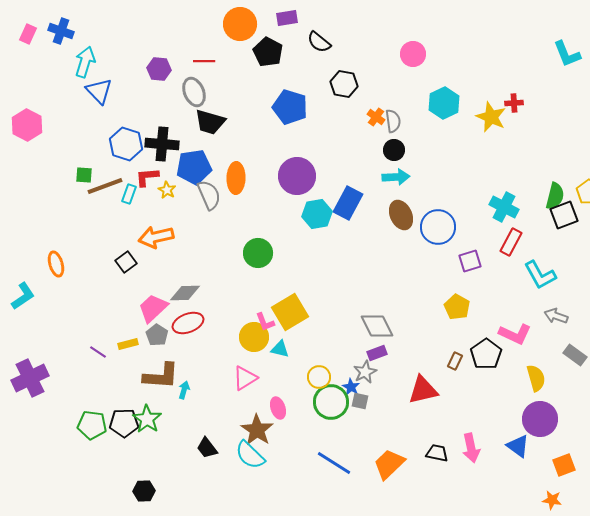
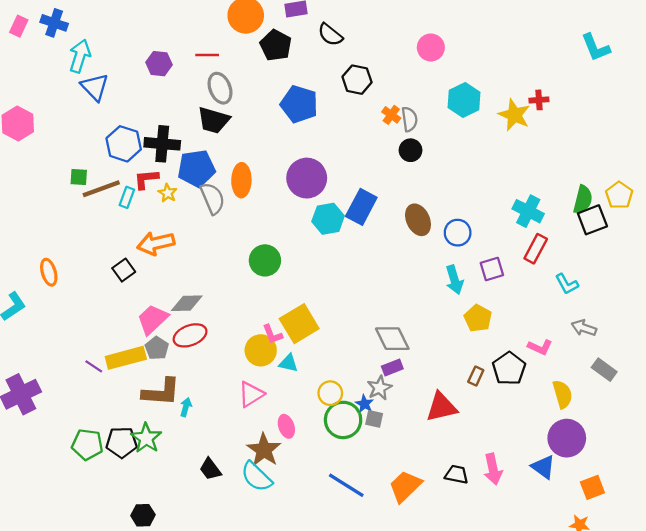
gray ellipse: (194, 92) -> (220, 88), moved
cyan arrow: (396, 177) -> (454, 280), moved, turned 76
blue circle: (438, 227) -> (458, 233), size x0.7
cyan L-shape: (540, 275) -> (567, 284), size x0.7
pink L-shape: (515, 334) -> (540, 347), size x0.7
yellow rectangle: (128, 344) -> (126, 358), size x1.8

